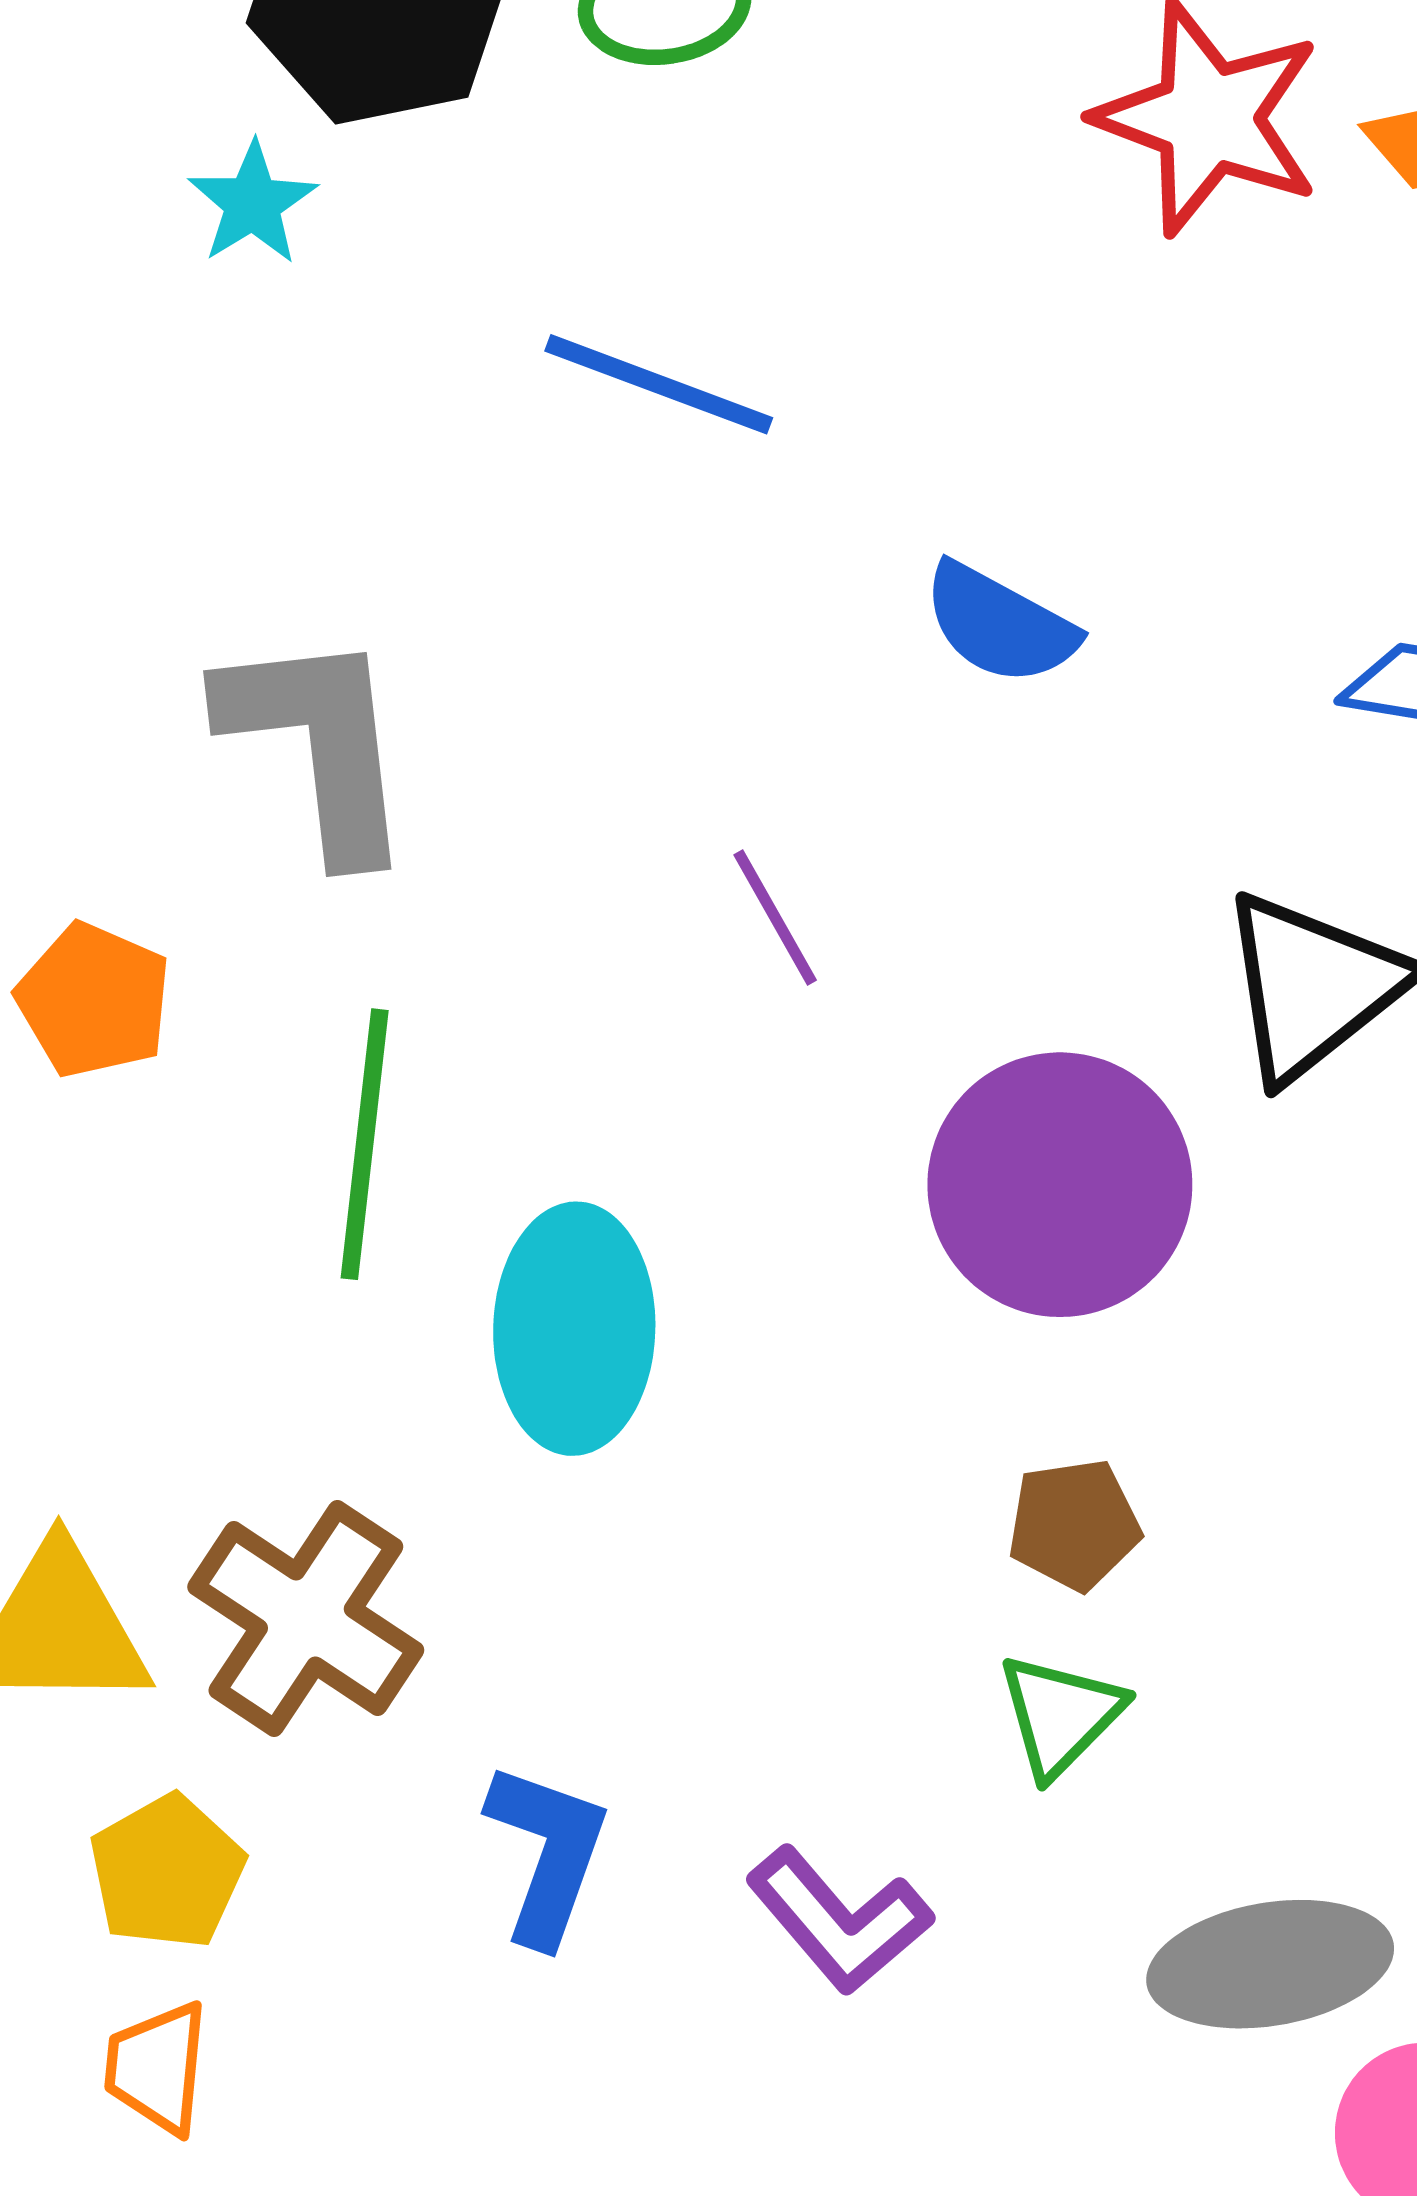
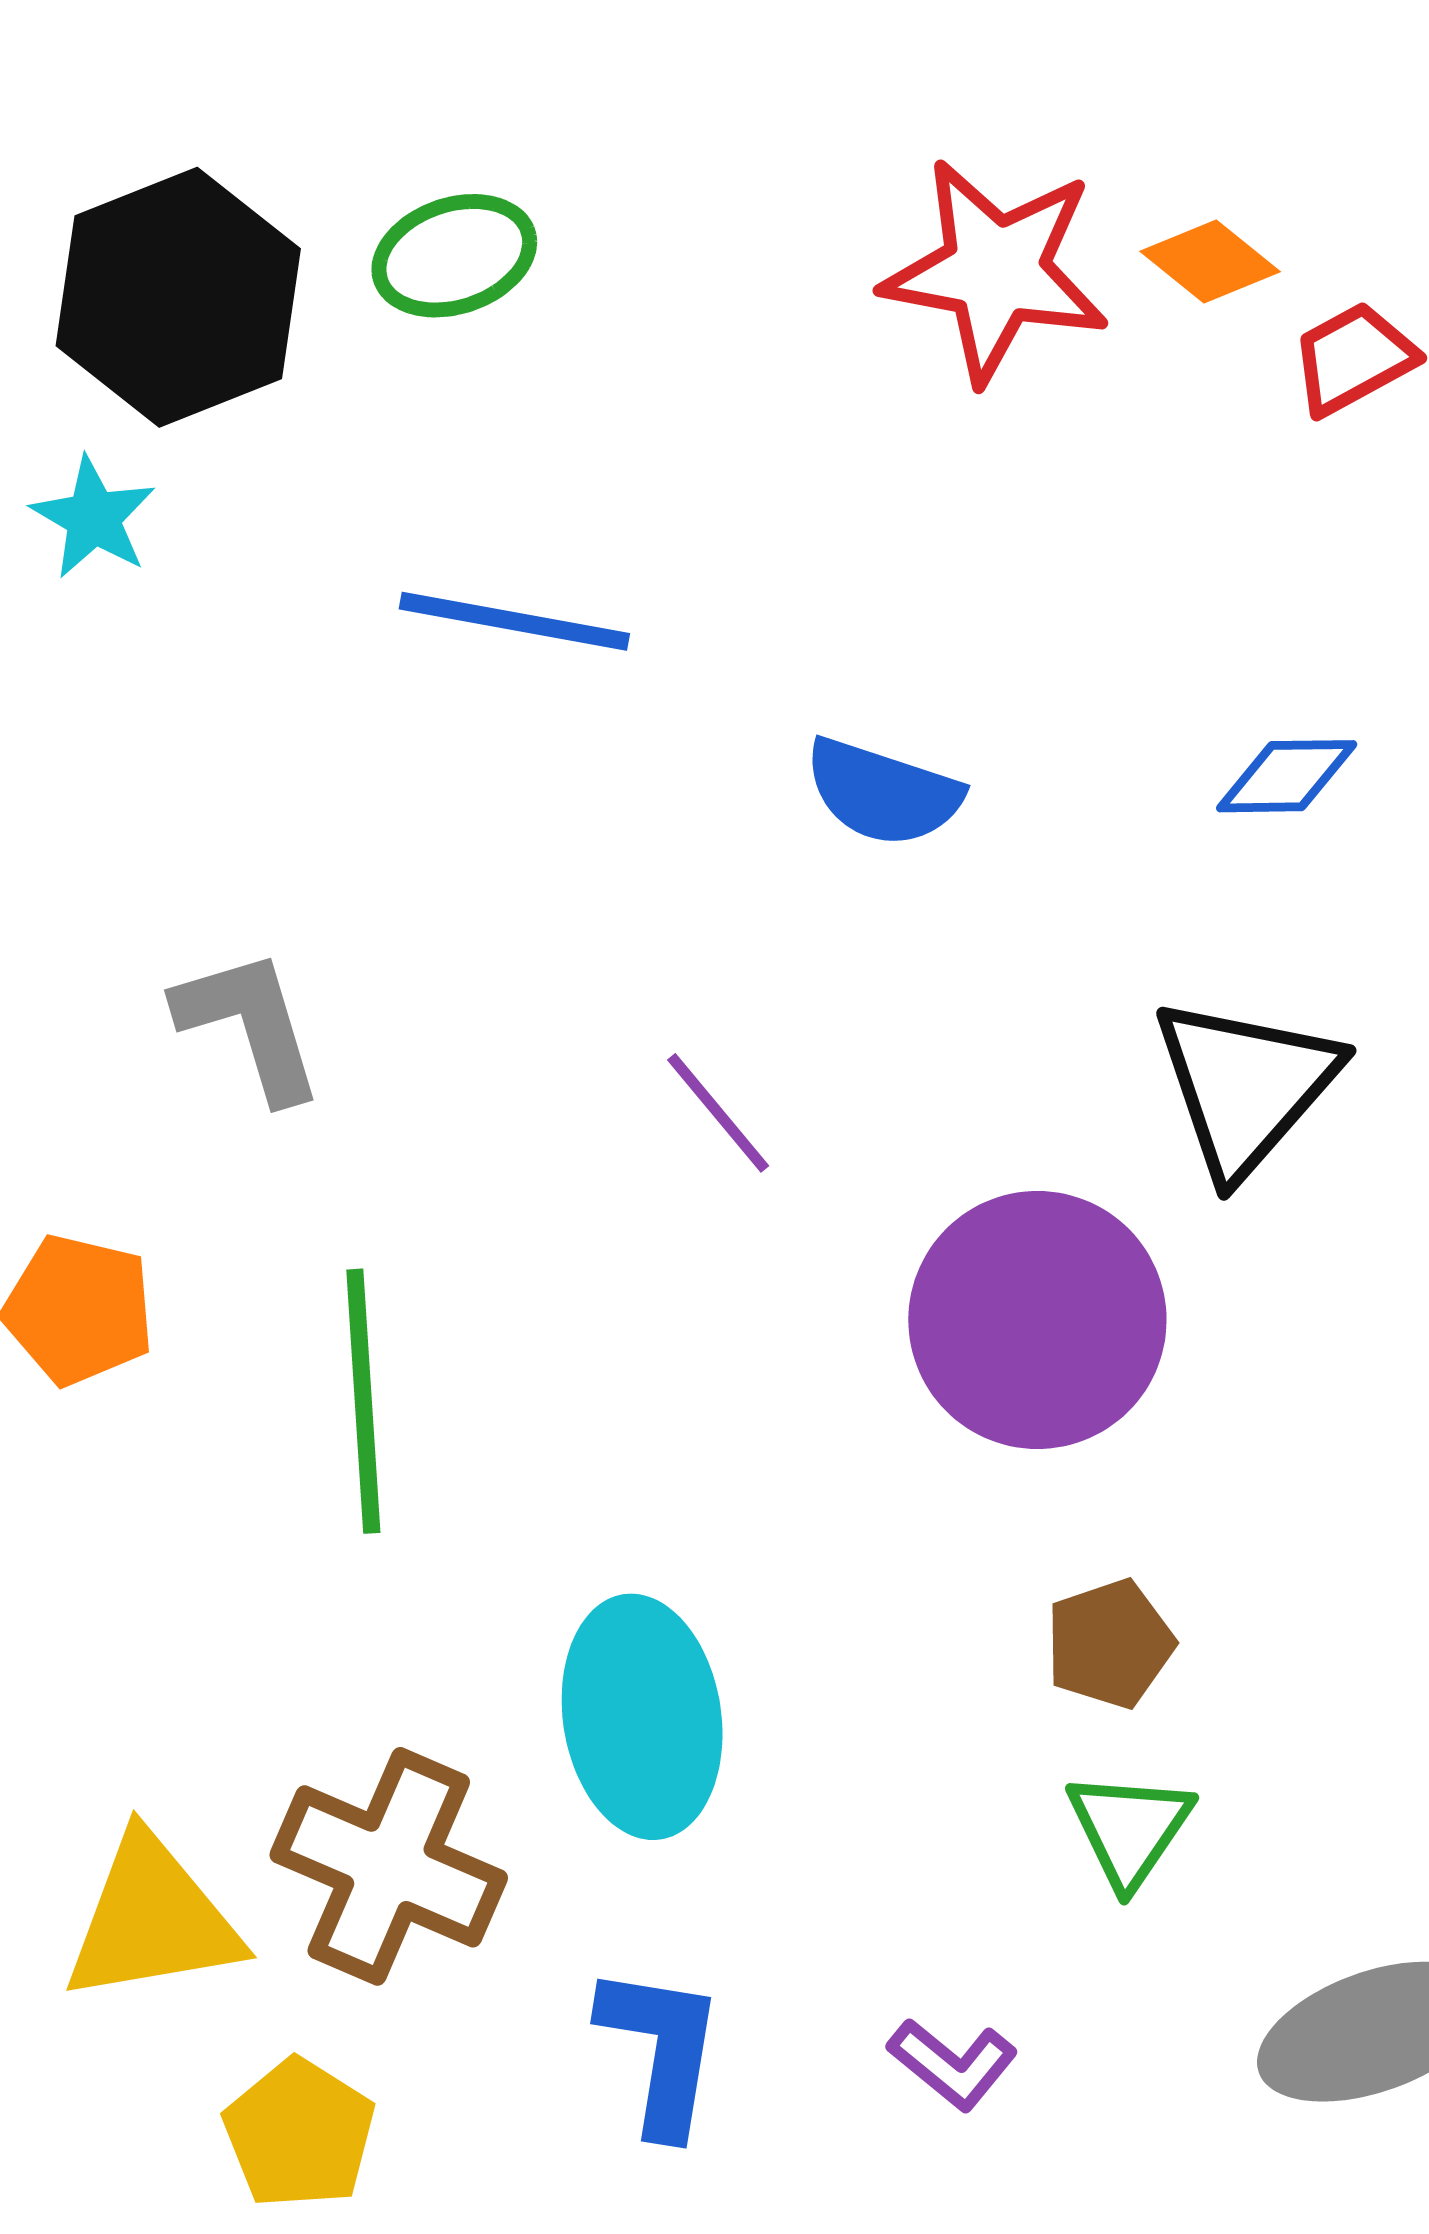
gray L-shape: (318, 744) -> (250, 1025), size x0.7
cyan ellipse: (574, 1329) -> (642, 1717), moved
purple L-shape: (839, 1920) -> (953, 2064), size x0.7

